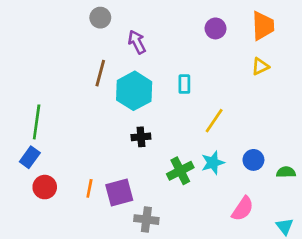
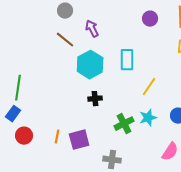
brown line: (100, 73) -> (65, 40), moved, turned -66
cyan rectangle: (184, 84) -> (127, 60), size x1.5
gray cross: (146, 220) -> (112, 160), moved

